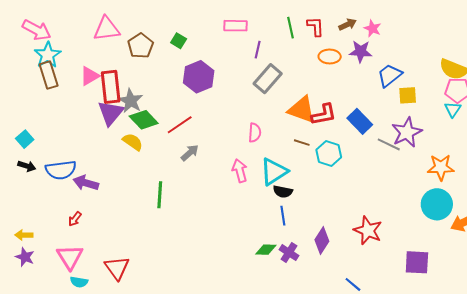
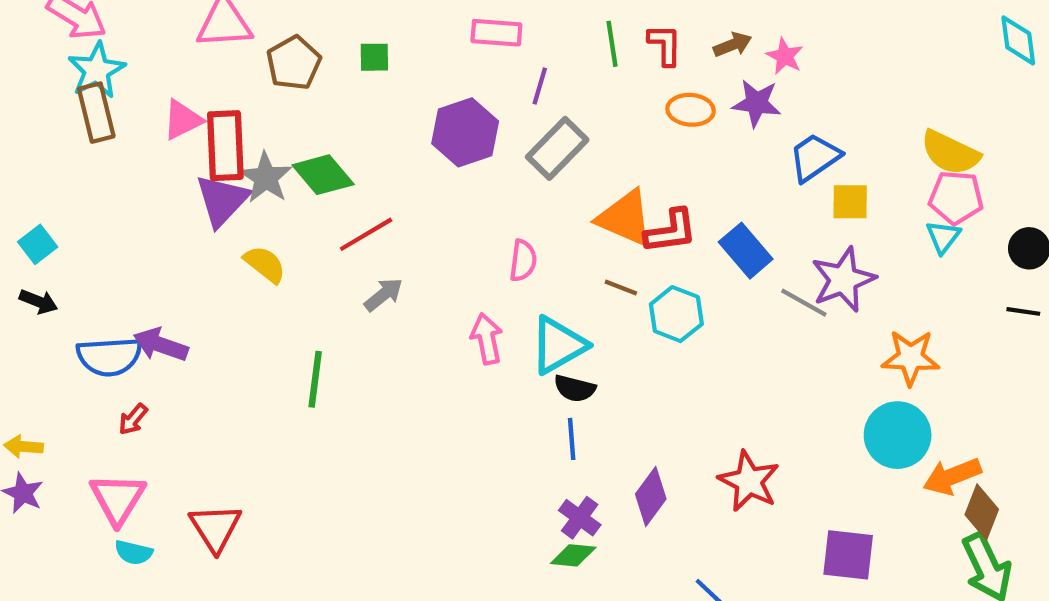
green square: (179, 41) -> (374, 57), turned -35
purple hexagon: (199, 77) -> (465, 132), moved
green diamond: (144, 120) -> (323, 175), moved
blue semicircle: (61, 170) -> (109, 356), moved
green diamond: (266, 250) -> (573, 555), moved

